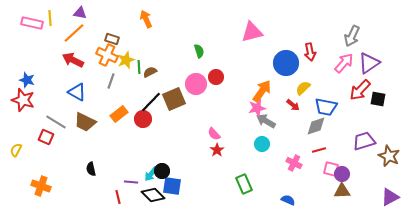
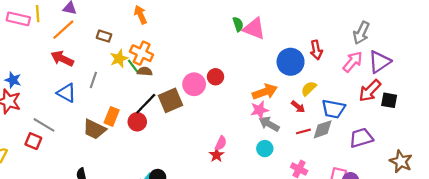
pink triangle: (252, 32) -> (254, 29), turned 35
green semicircle: (199, 51) -> (238, 24), moved
orange cross: (107, 55) -> (142, 53), moved
green line: (139, 67) -> (133, 66), turned -32
brown semicircle: (150, 72) -> (145, 71), turned 32
gray line: (111, 81) -> (93, 80), moved
orange arrow: (262, 91) -> (265, 92), turned 35
orange rectangle: (119, 114) -> (112, 116), turned -30
brown trapezoid: (85, 122) -> (94, 129), moved
pink semicircle: (214, 134) -> (221, 143), moved, turned -112
purple trapezoid: (364, 141) -> (361, 138), moved
red line: (319, 150) -> (303, 131), moved

